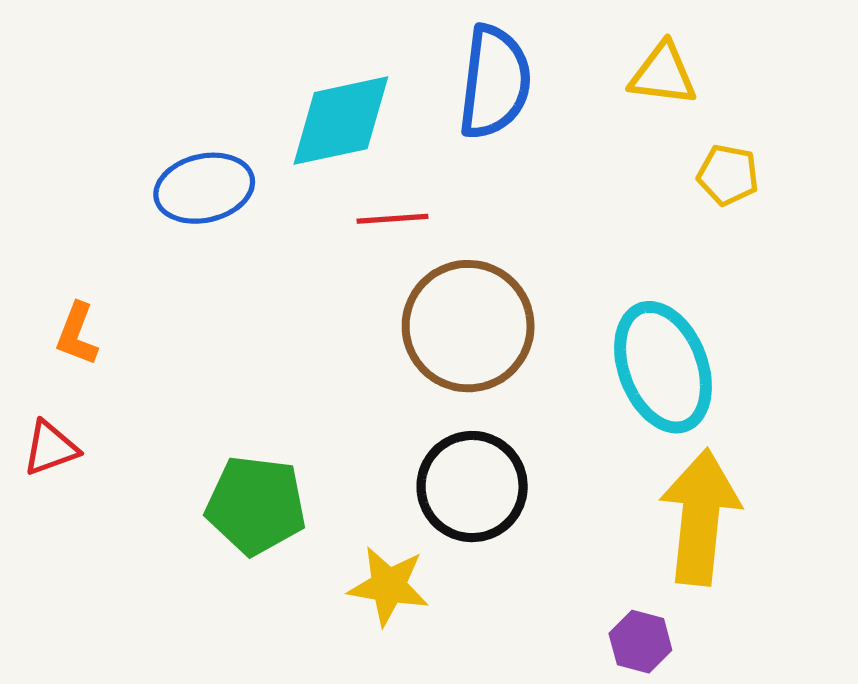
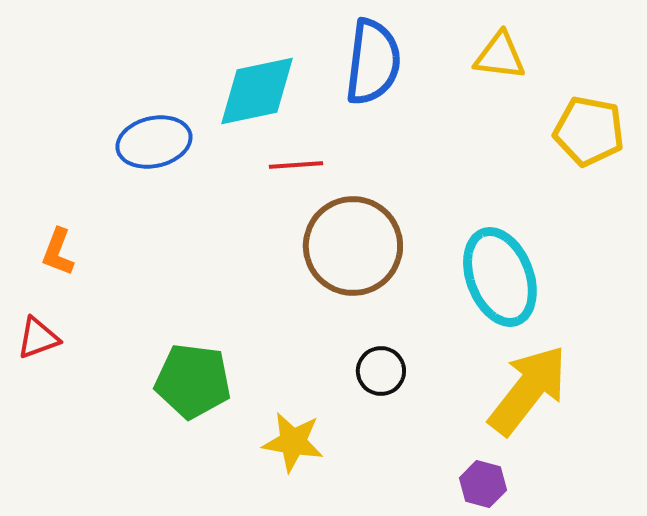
yellow pentagon: (728, 175) -> (589, 131), moved, size x1.5
black circle: (472, 487) -> (381, 371), moved, size x0.6
yellow arrow: (700, 517) -> (528, 390), turned 32

